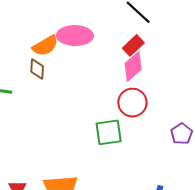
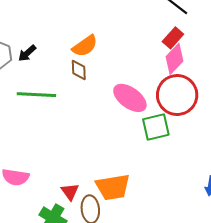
pink ellipse: (75, 36) -> (130, 98), moved, turned 40
red circle: (132, 103) -> (177, 95), size x1.4

